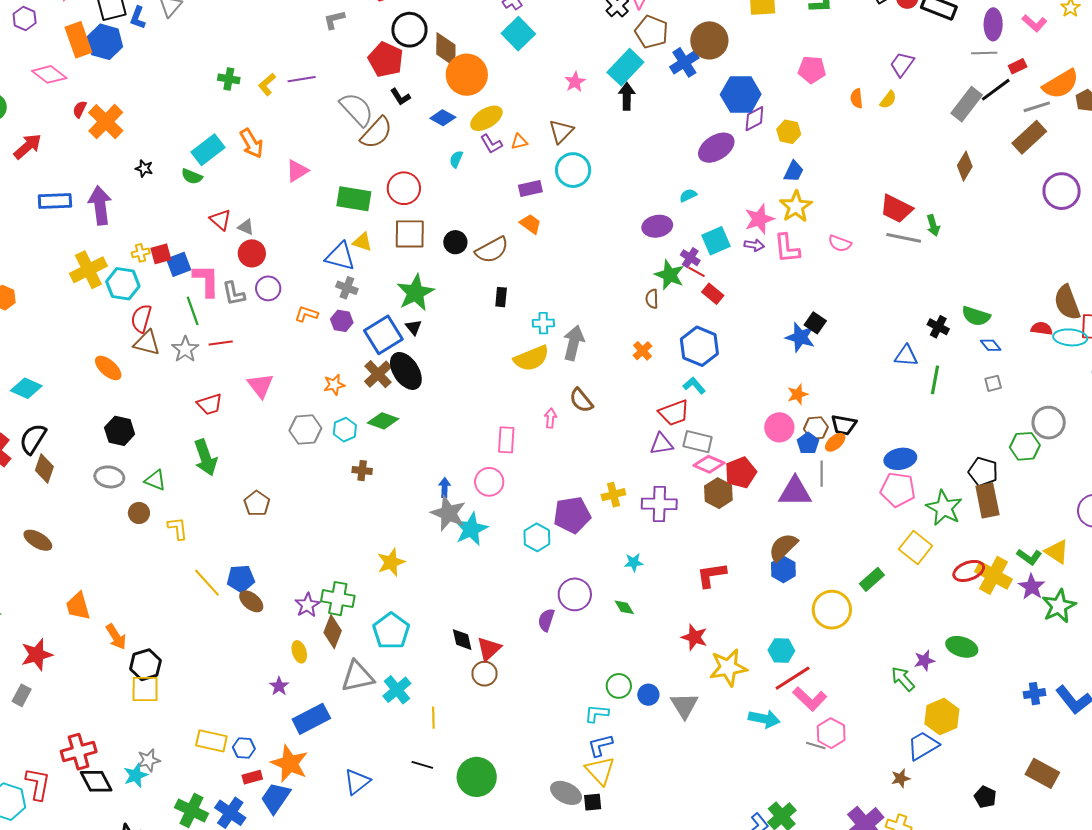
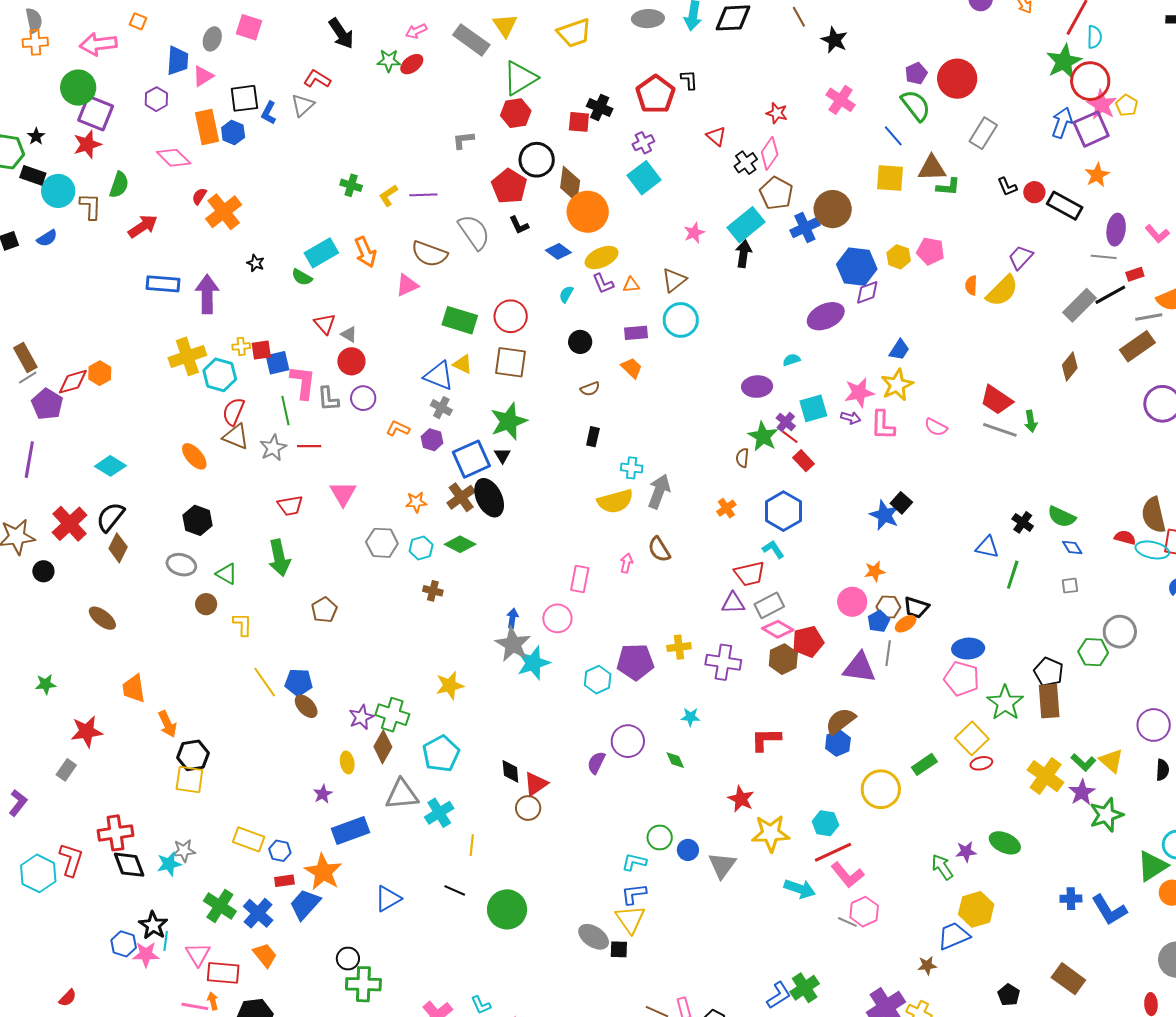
blue hexagon: (105, 42) -> (233, 133), size x0.7
yellow semicircle: (888, 100) -> (1002, 291), size x1.8
yellow hexagon: (789, 132) -> (899, 257), moved
brown semicircle: (376, 133) -> (429, 254), moved, turned 60
black circle: (455, 242) -> (580, 342), moved
brown semicircle: (492, 250) -> (590, 389), size x0.6
gray rectangle: (698, 442) -> (769, 605), turned -48
red ellipse: (969, 571) -> (981, 763), moved, size x0.7

